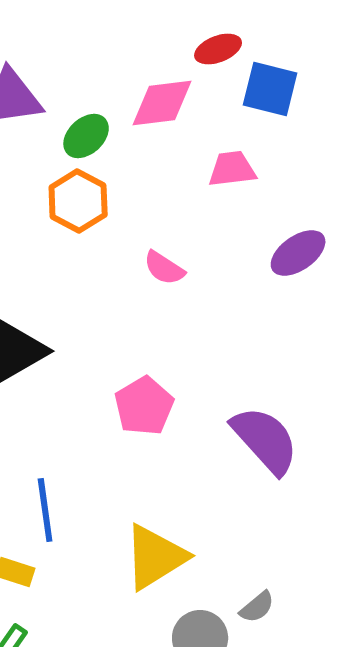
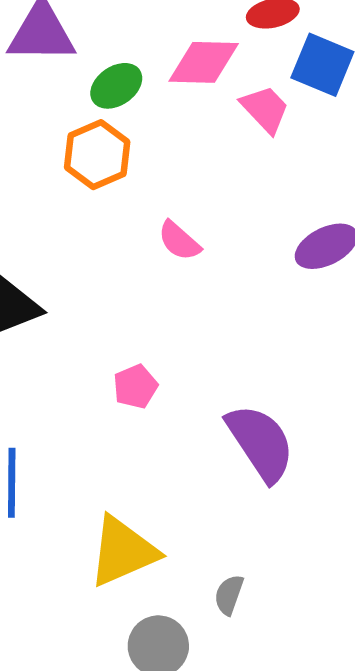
pink trapezoid: (232, 169) -> (265, 109), moved, turned 45
pink pentagon: (144, 406) -> (135, 387), size x0.7
gray semicircle: (257, 607) -> (229, 595), moved, turned 141

